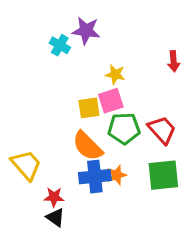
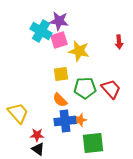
cyan cross: (60, 45) -> (41, 31), size x1.5
yellow star: (115, 74) -> (79, 51), size x1.5
pink square: (111, 101) -> (59, 40), moved
orange semicircle: (88, 146) -> (60, 100), size x0.7
green square: (163, 175) -> (93, 143), moved

